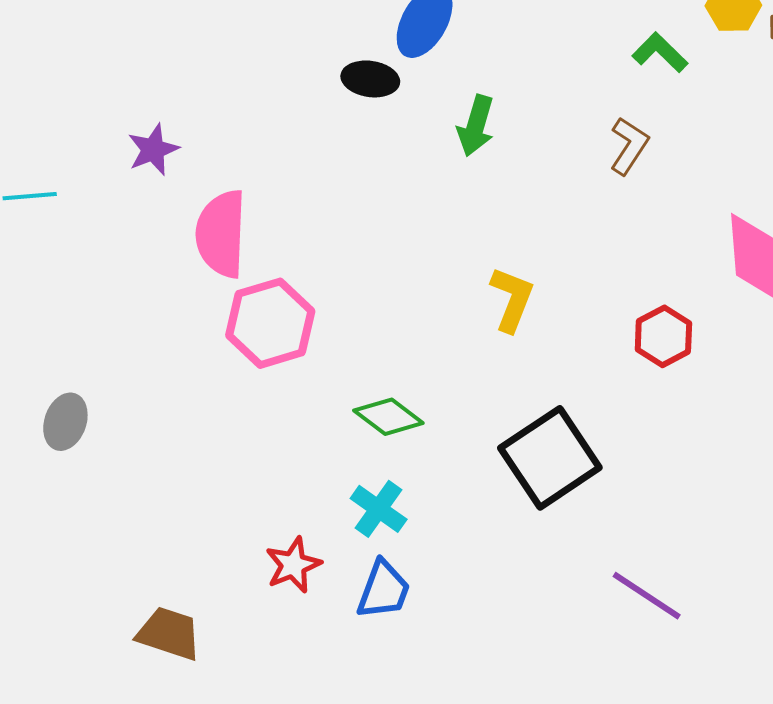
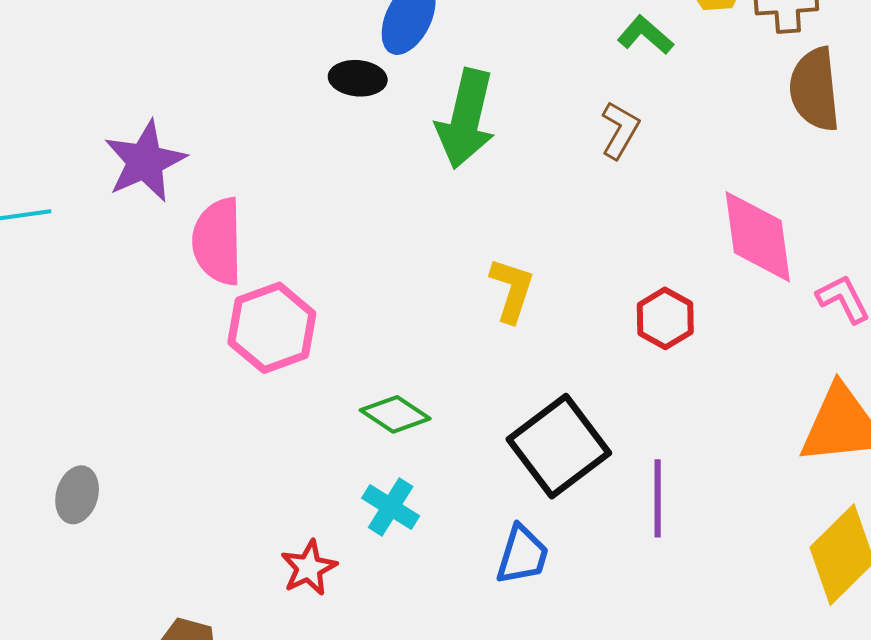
green arrow: (476, 126) -> (466, 119), size x1.6
purple star: (153, 150) -> (145, 161), size x1.6
gray ellipse: (65, 422) -> (77, 495), moved
blue trapezoid: (384, 590) -> (522, 555), moved
purple line: (647, 596) -> (658, 498), moved, turned 60

